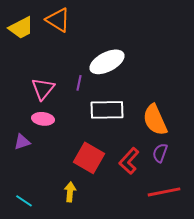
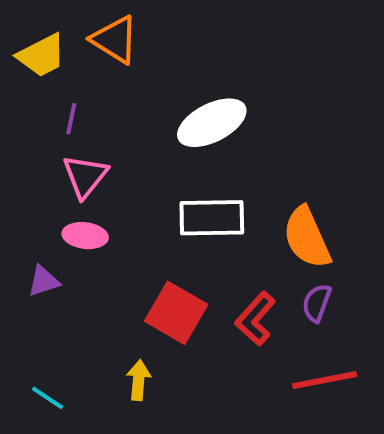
purple line: (79, 83) -> (71, 119), moved

